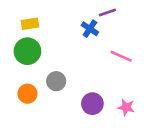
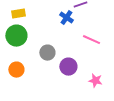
gray circle: (56, 81) -> (47, 53), moved
purple circle: (92, 104) -> (68, 67), moved

